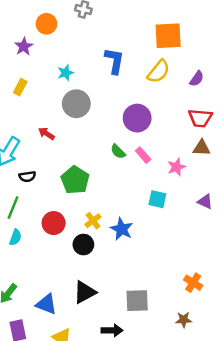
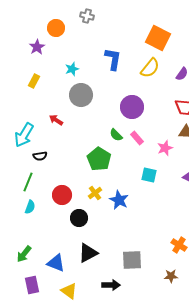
orange square: (168, 36) -> (158, 38), turned 30
green pentagon: (75, 180) -> (99, 159), moved
black circle: (83, 245) -> (79, 218), moved

